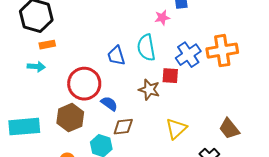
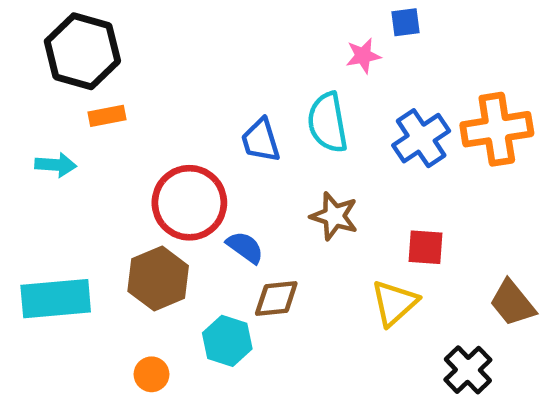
cyan arrow: (36, 67) -> (56, 165), moved
red square: (170, 76) -> (426, 247), moved

